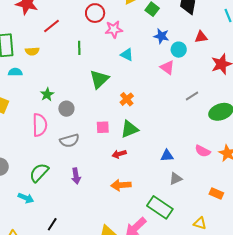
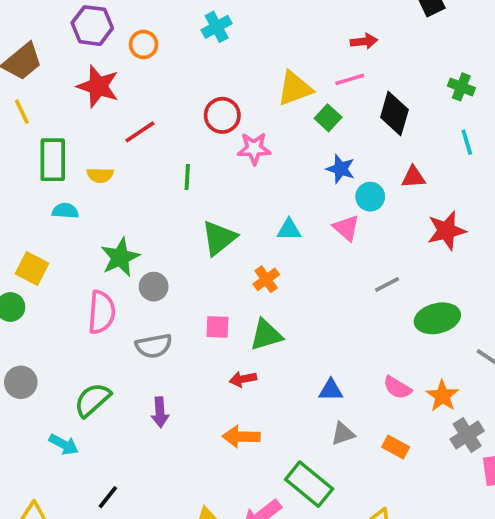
cyan triangle: (127, 55) -> (289, 230), moved, turned -32
green star: (47, 94) -> (120, 257), size x1.5
orange rectangle: (216, 193) -> (396, 447), moved

